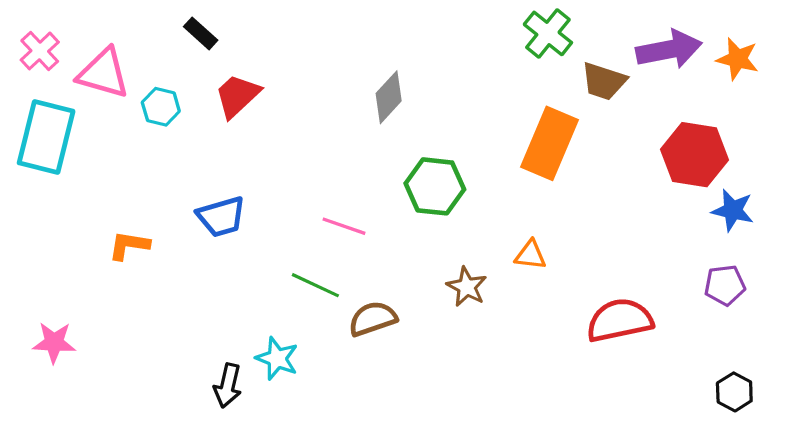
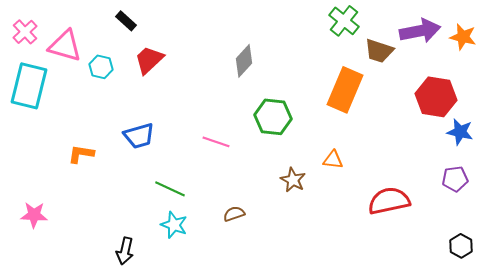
green line: (315, 285) -> (170, 189), moved
brown semicircle: (373, 319) -> (234, 214), moved, size x0.7
black arrow: (228, 386) -> (125, 251), moved

